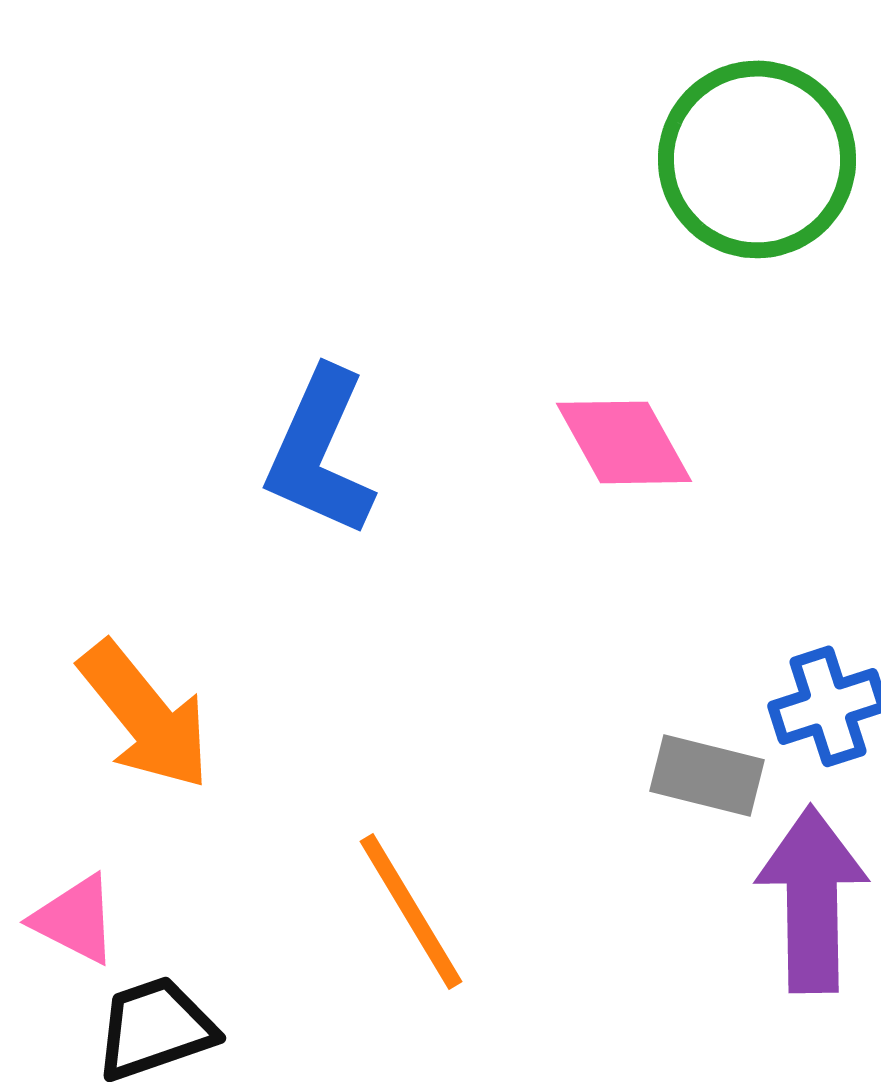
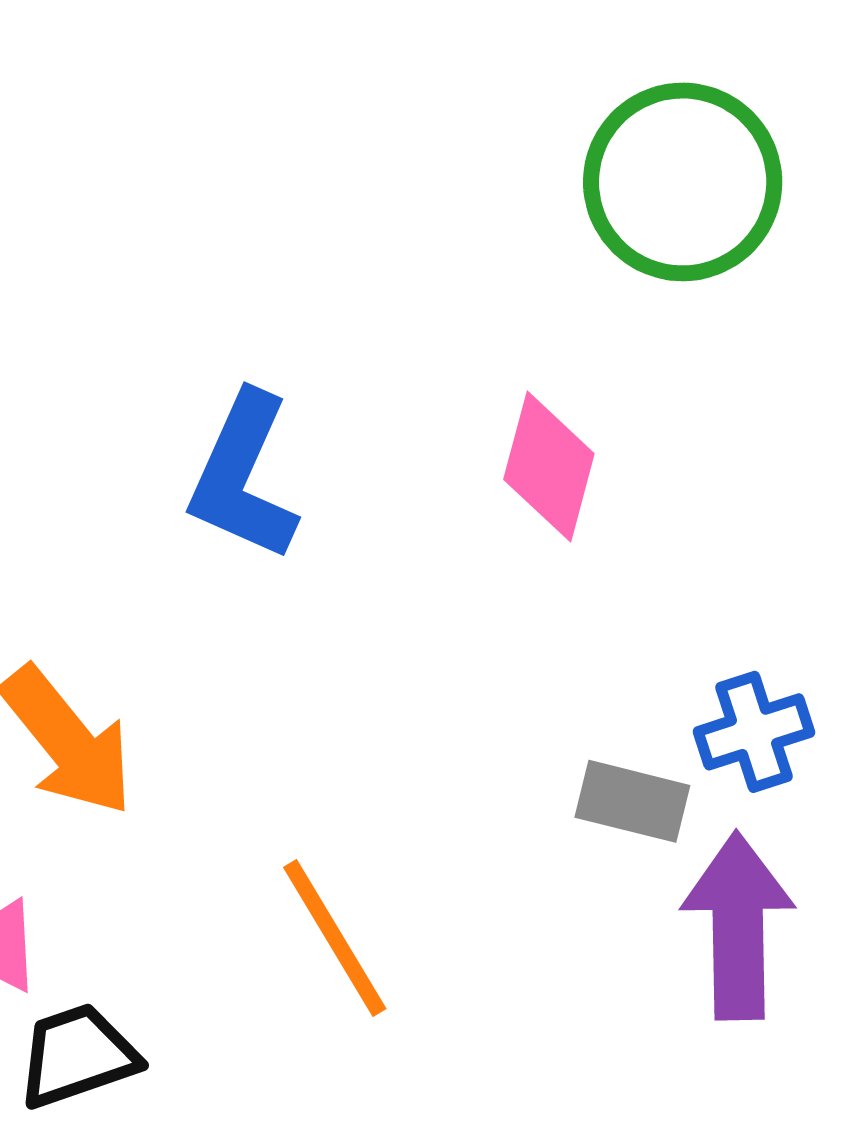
pink diamond: (624, 442) -> (549, 467), turned 44

